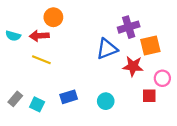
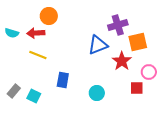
red star: (133, 66) -> (122, 61), turned 30
blue rectangle: (69, 97) -> (63, 80), moved, turned -63

